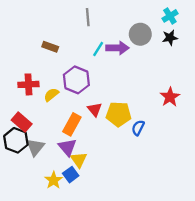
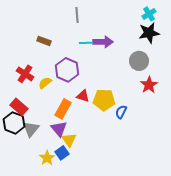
gray circle: (140, 34) -> (139, 61), moved
black star: (170, 38) -> (149, 33), size x1.5
cyan line: (98, 49) -> (86, 43), turned 56
red cross: (28, 84) -> (25, 74), turned 36
red triangle: (95, 110) -> (83, 96), turned -32

